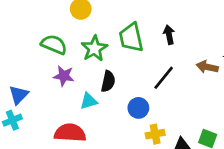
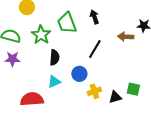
purple star: (64, 76) -> (12, 59), moved
cyan triangle: (89, 101) -> (54, 82), moved

